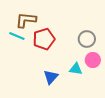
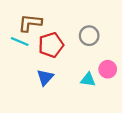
gray circle: (87, 39) -> (89, 36), moved
blue triangle: (51, 77) -> (45, 77), moved

